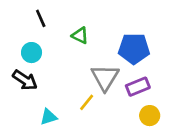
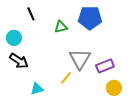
green triangle: (80, 35) -> (61, 27), turned -40
blue pentagon: (134, 49) -> (90, 18), moved
cyan circle: (32, 53) -> (14, 38), moved

